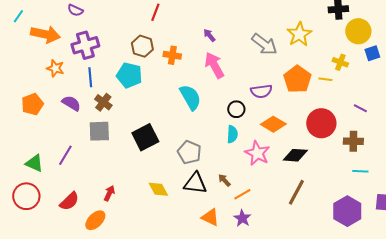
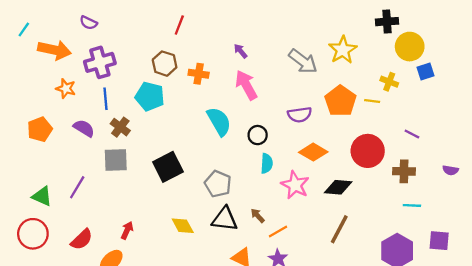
black circle: (236, 109) -> (258, 135), moved

